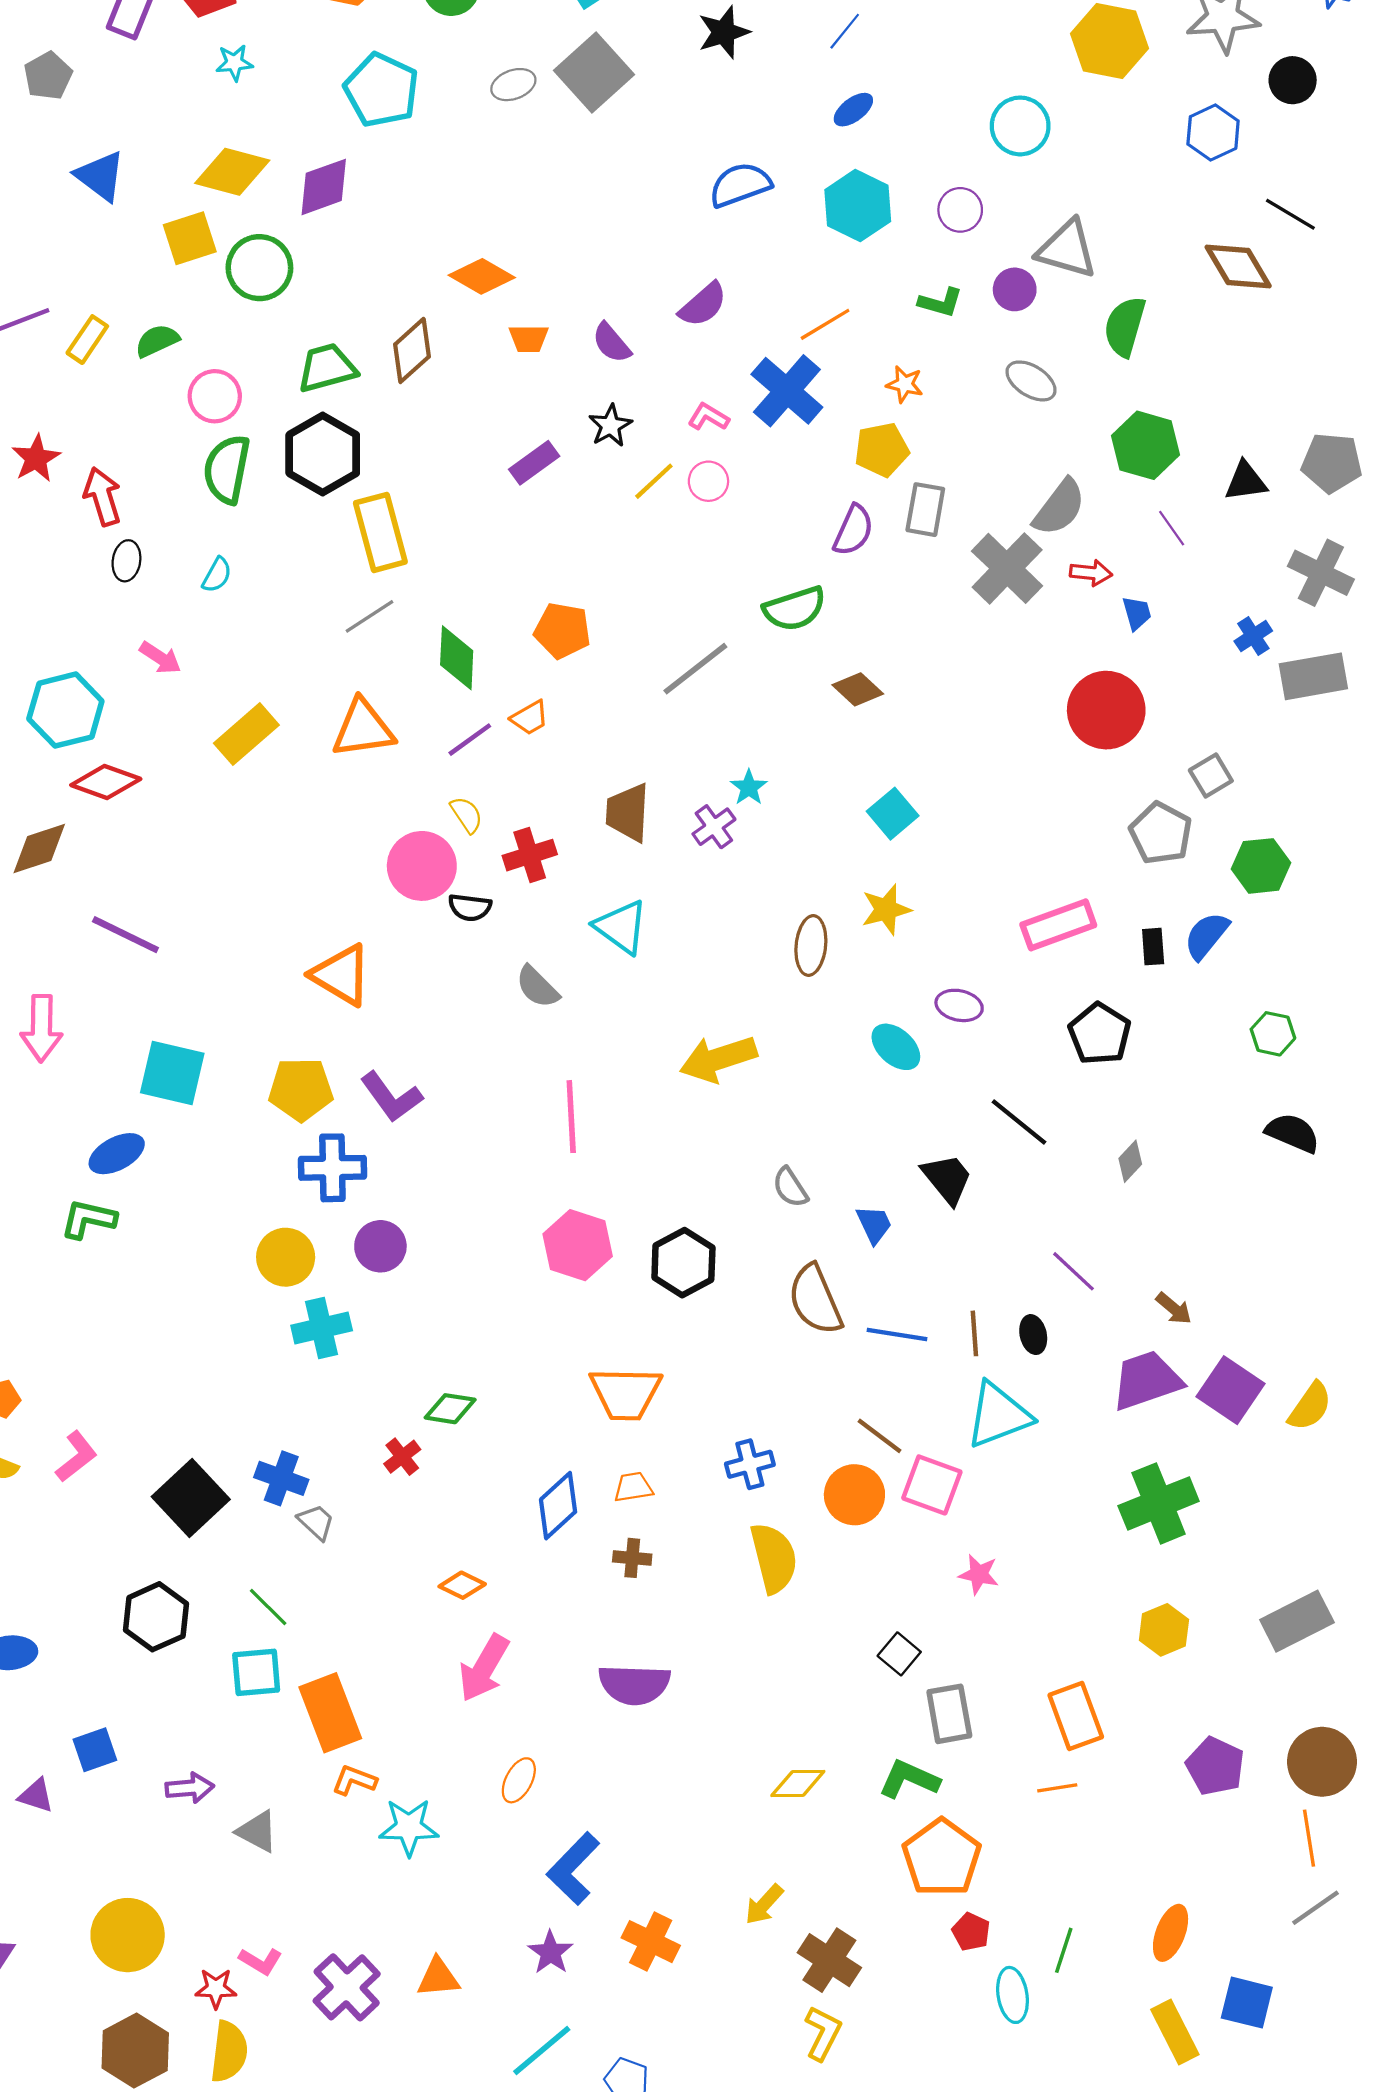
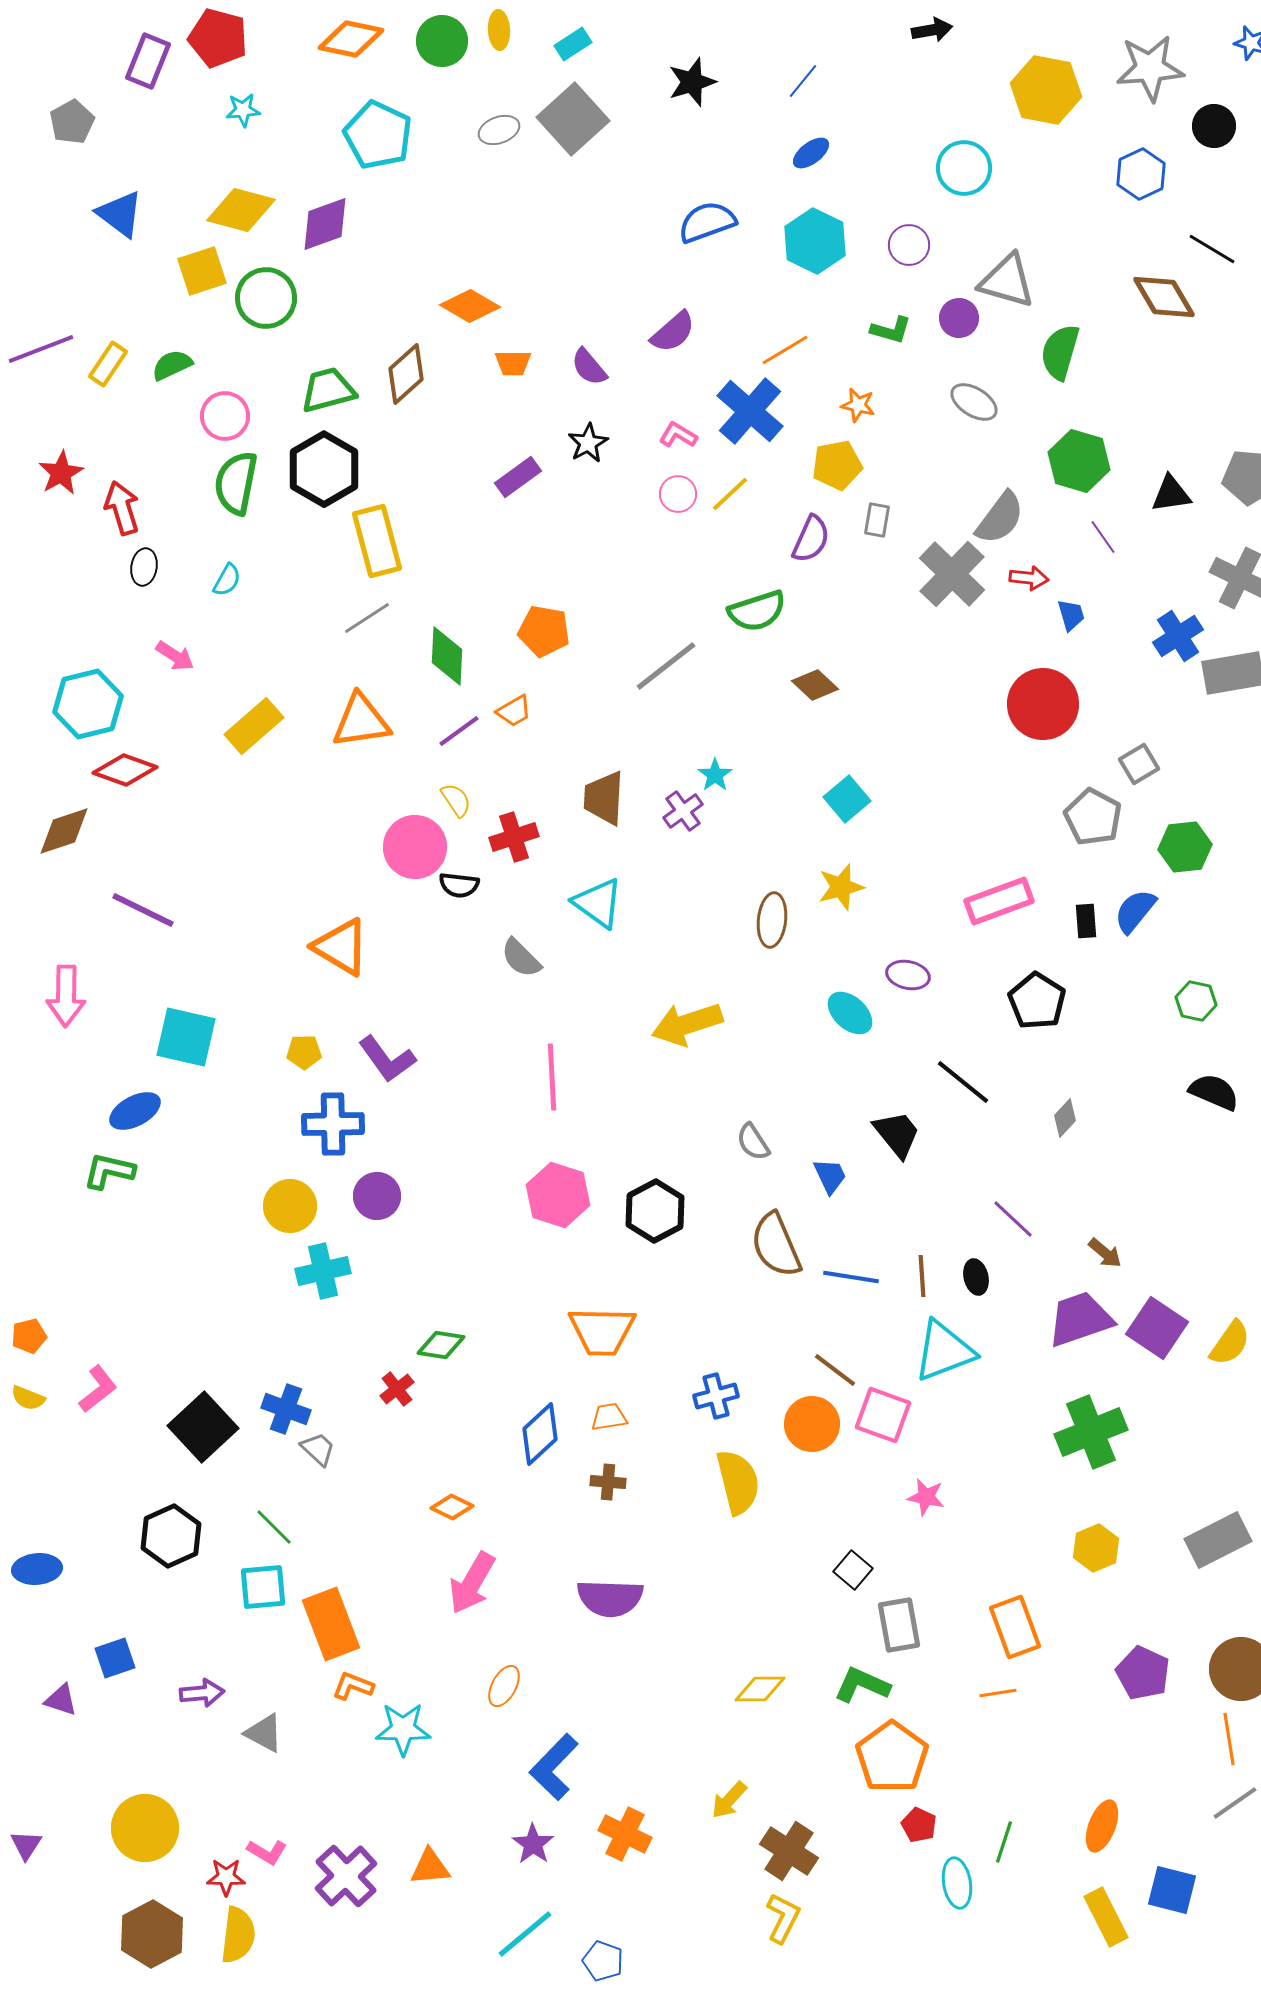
yellow line: (654, 481) -> (730, 494), moved
gray rectangle: (925, 510) -> (877, 520), size x0.7
blue cross: (1253, 636) -> (1178, 636), size x1.4
yellow pentagon: (301, 1089) -> (304, 1052), size x0.6

